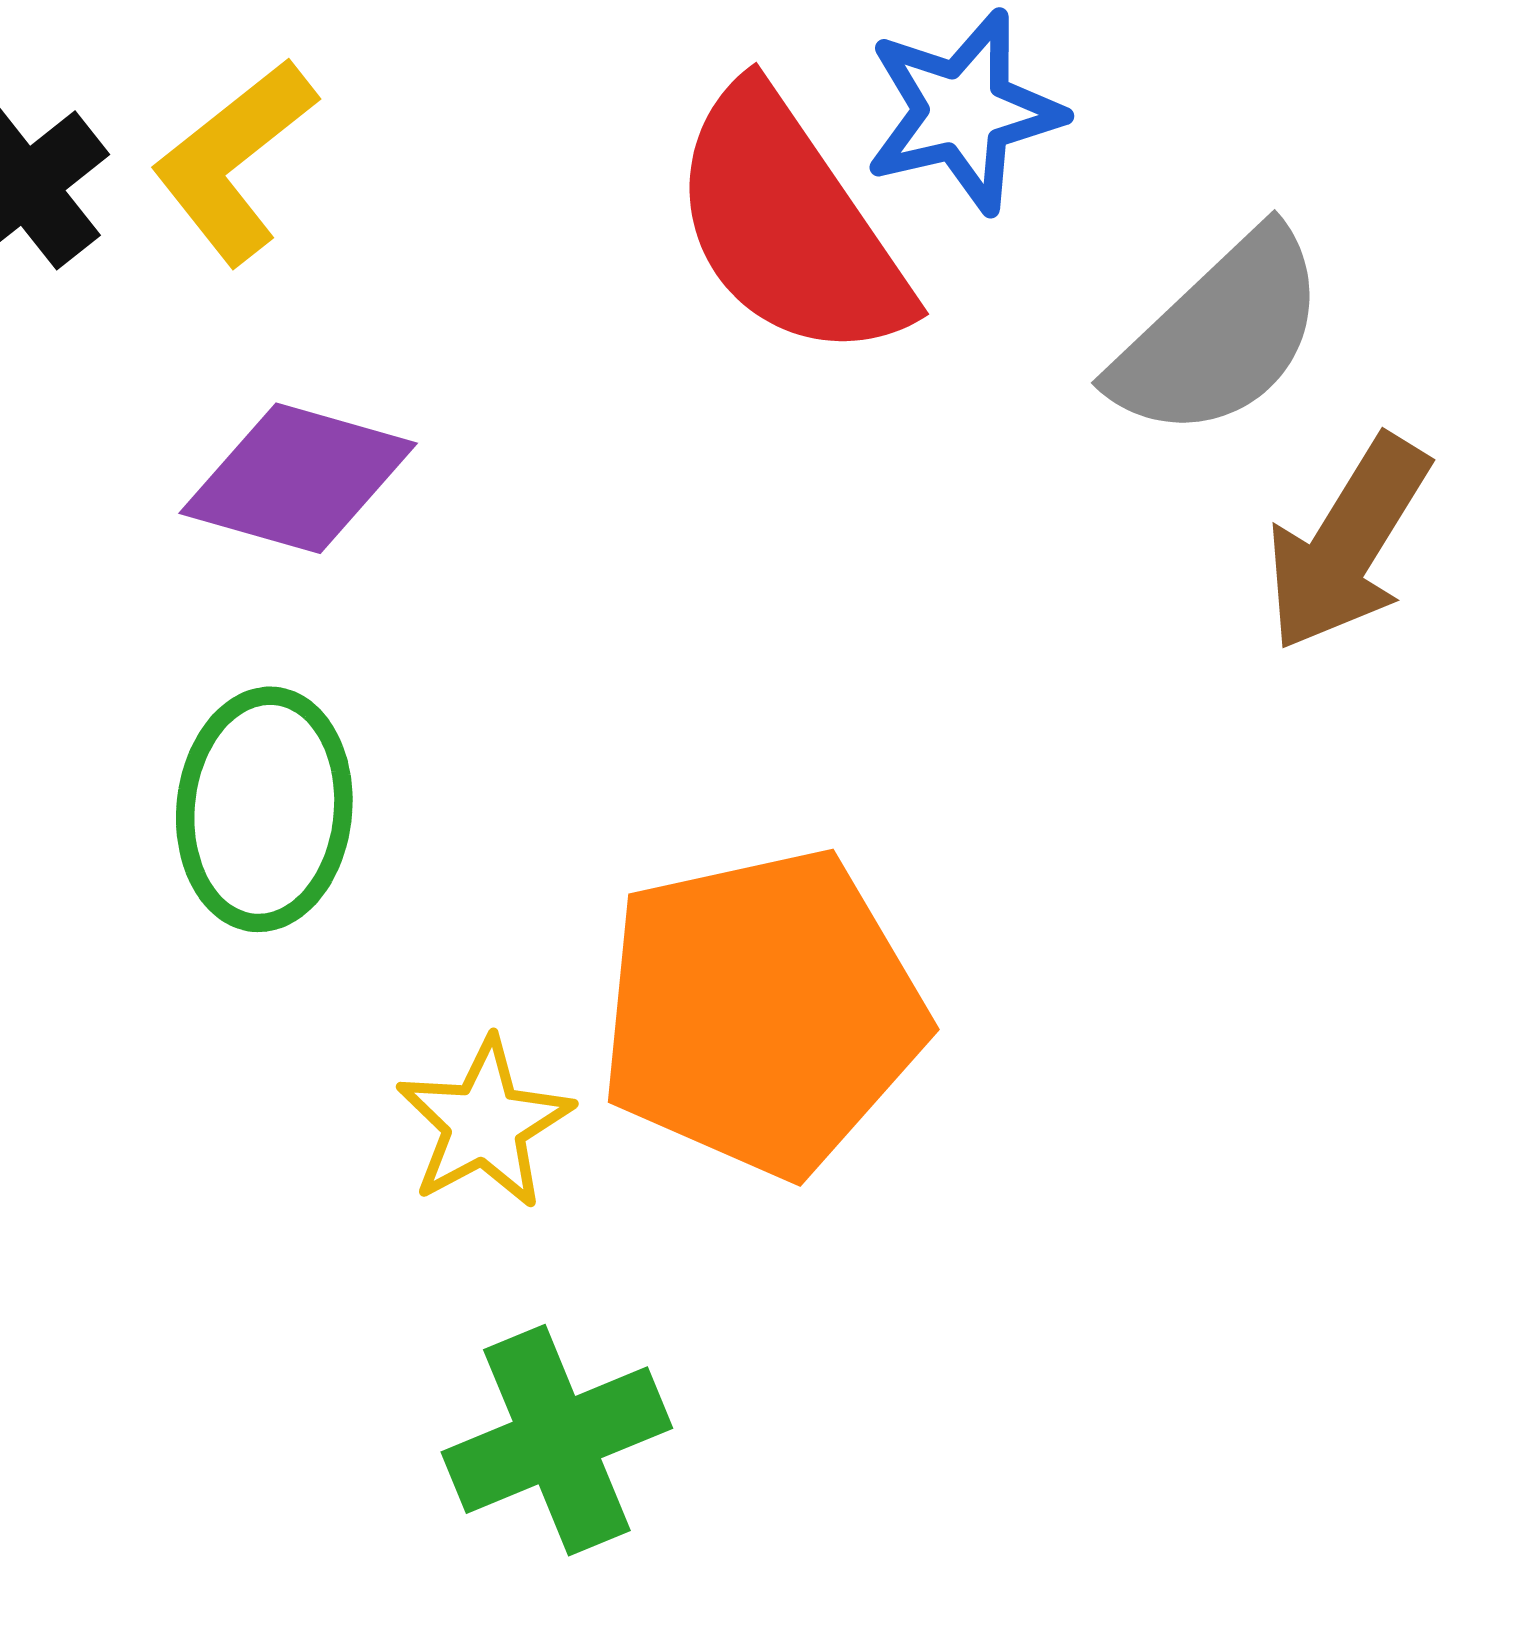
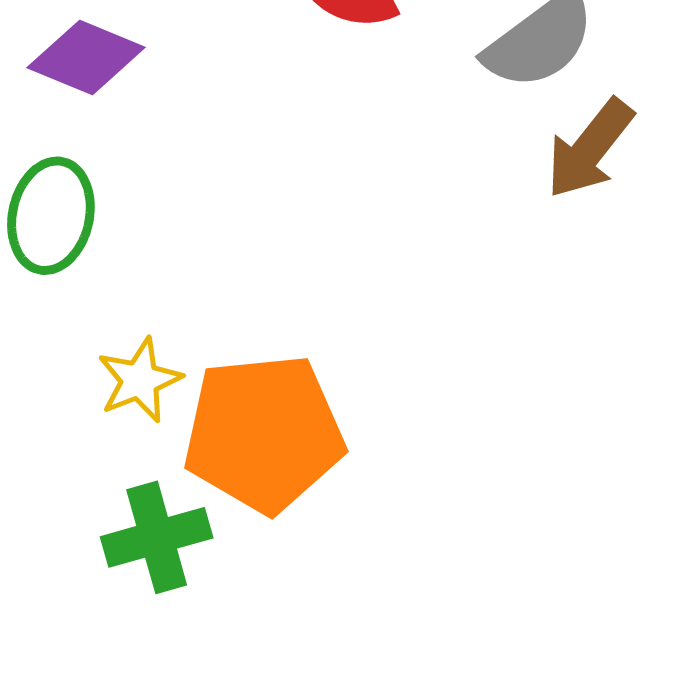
orange pentagon: (762, 1012) -> (264, 433), moved

